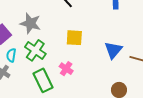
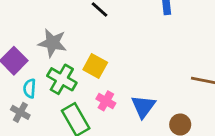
yellow square: (74, 38) -> (95, 66), moved, turned 30
blue triangle: (113, 50) -> (143, 107), moved

